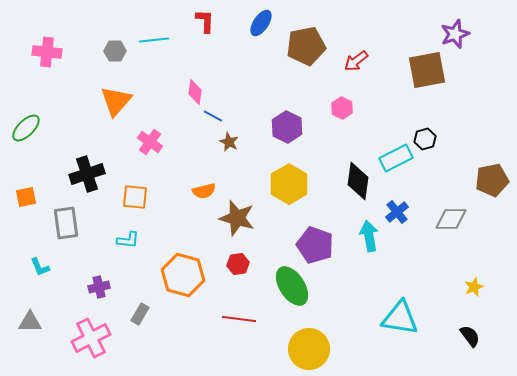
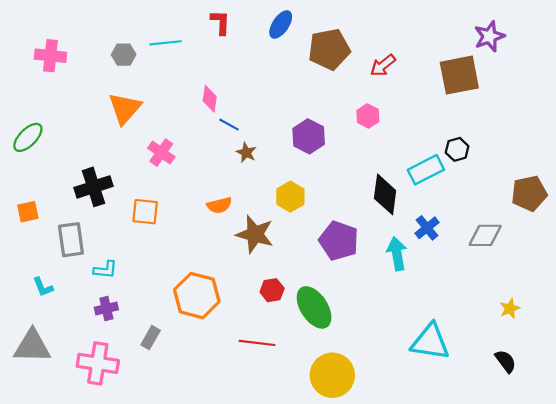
yellow hexagon: (289, 184) -> (290, 197), moved, size x0.7
cyan L-shape: (128, 240) -> (105, 270), moved
purple pentagon: (315, 245) -> (339, 241), moved
red hexagon: (238, 264) -> (272, 290), moved
gray triangle: (30, 322) -> (32, 346), size x1.5
pink cross: (91, 338) -> (98, 363), turned 36

